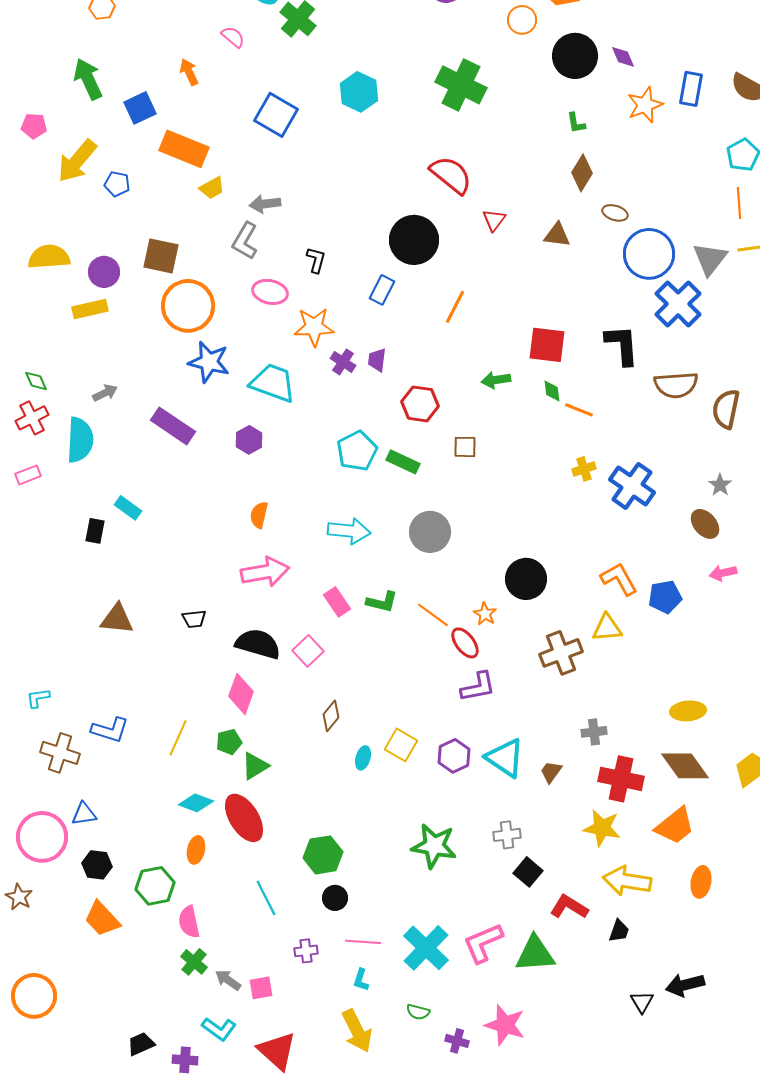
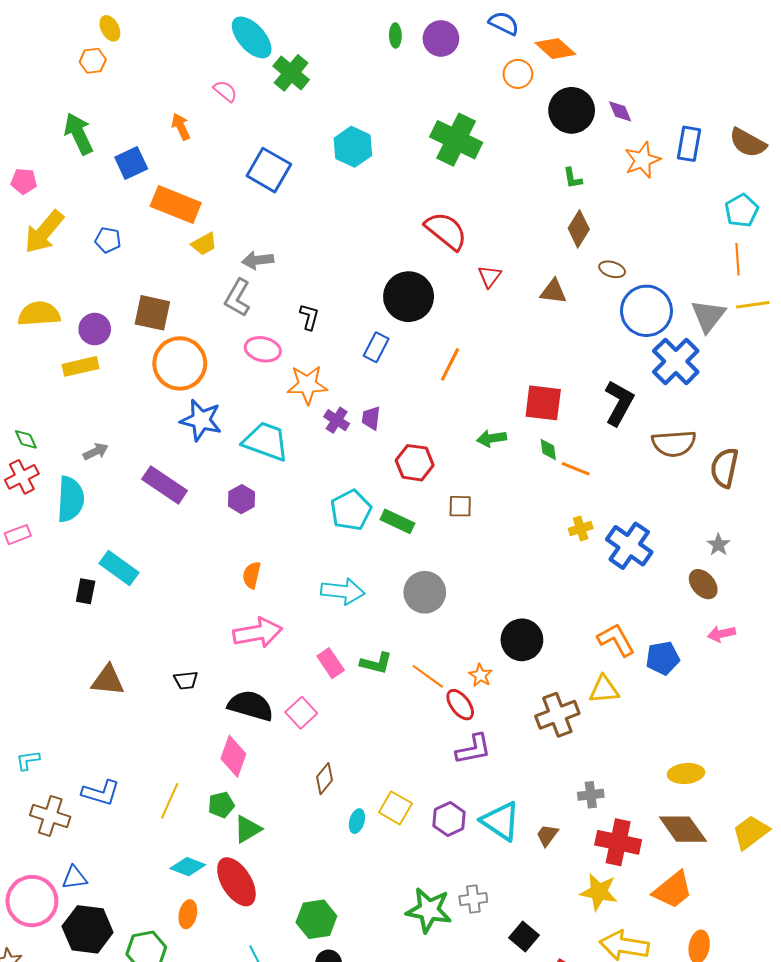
yellow arrow: (77, 161) -> (44, 232), moved
black L-shape: (622, 345) -> (619, 403), turned 33
cyan rectangle: (128, 508) -> (119, 568), size x1.4
gray cross: (507, 835) -> (473, 899), moved
black hexagon: (97, 865) -> (88, 929), size x1.6

